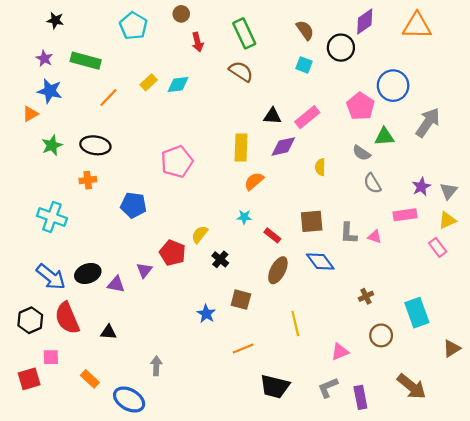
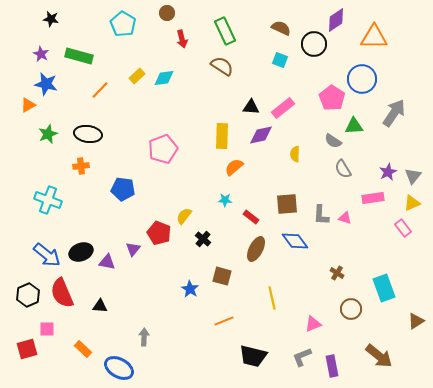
orange triangle: (417, 26) -> (374, 37), moved
brown semicircle: (305, 30) -> (281, 28), turned -30
brown cross: (366, 296) -> (337, 273), turned -32

